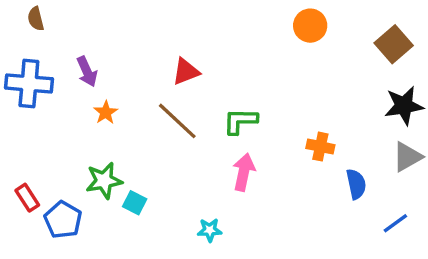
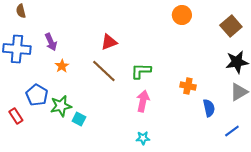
blue pentagon: (63, 220) -> (37, 95), moved
cyan star: (210, 230) -> (143, 138), moved

